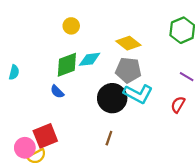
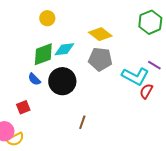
cyan L-shape: (138, 94) -> (135, 76), moved
black circle: (112, 98) -> (62, 81), moved
red square: (45, 136) -> (23, 107), moved, size x0.6

